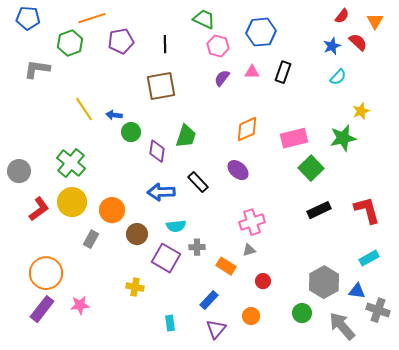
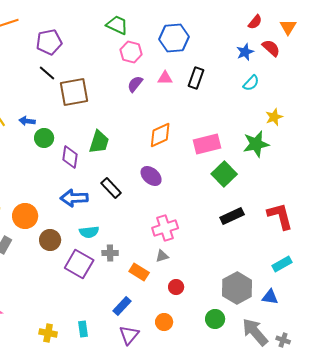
purple pentagon: (121, 41) -> (49, 42), moved
black line: (165, 44) -> (47, 73), moved, turned -48
yellow cross: (135, 287) -> (48, 333), moved
gray cross: (378, 310) -> (283, 340), moved, size x0.6

